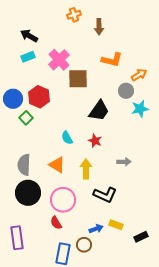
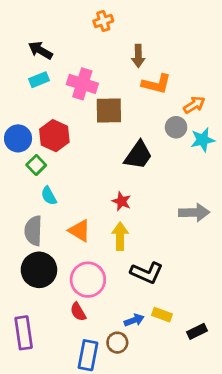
brown arrow: (99, 27) -> (138, 56), moved
pink cross: (59, 60) -> (82, 84), turned -30
cyan star: (140, 109) -> (203, 140), moved
cyan semicircle: (67, 138) -> (49, 196), moved
red star: (95, 141) -> (121, 201), moved
gray arrow: (124, 162) -> (194, 213), moved, size x1.5

